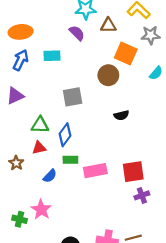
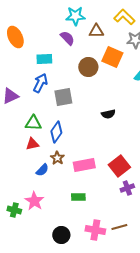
orange ellipse: (21, 32) -> (15, 37), turned 70
blue arrow: (21, 60) -> (40, 83), moved
brown circle: (108, 75) -> (88, 67), moved
green rectangle: (70, 160) -> (78, 197), moved
brown star: (16, 163) -> (57, 158), moved
red square: (133, 172) -> (119, 166), turned -30

